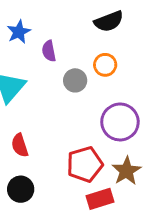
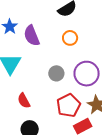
purple semicircle: (49, 51) -> (32, 36), size x1.5
gray circle: (75, 80) -> (56, 73), moved

